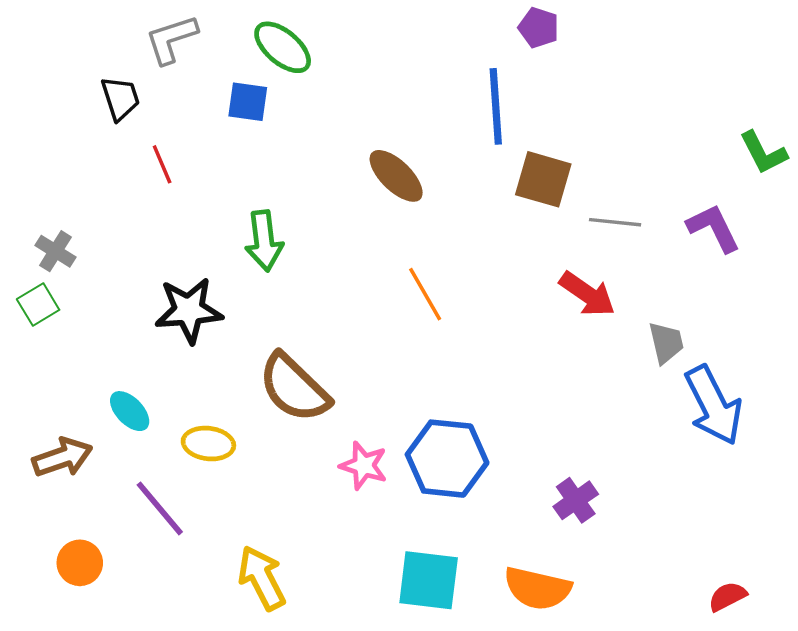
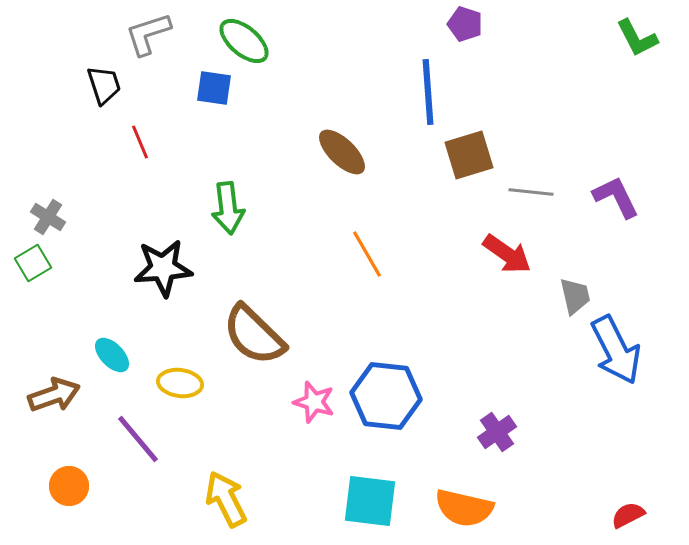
green L-shape: (763, 153) -> (637, 38), moved
brown square: (543, 179) -> (469, 155), turned -33

